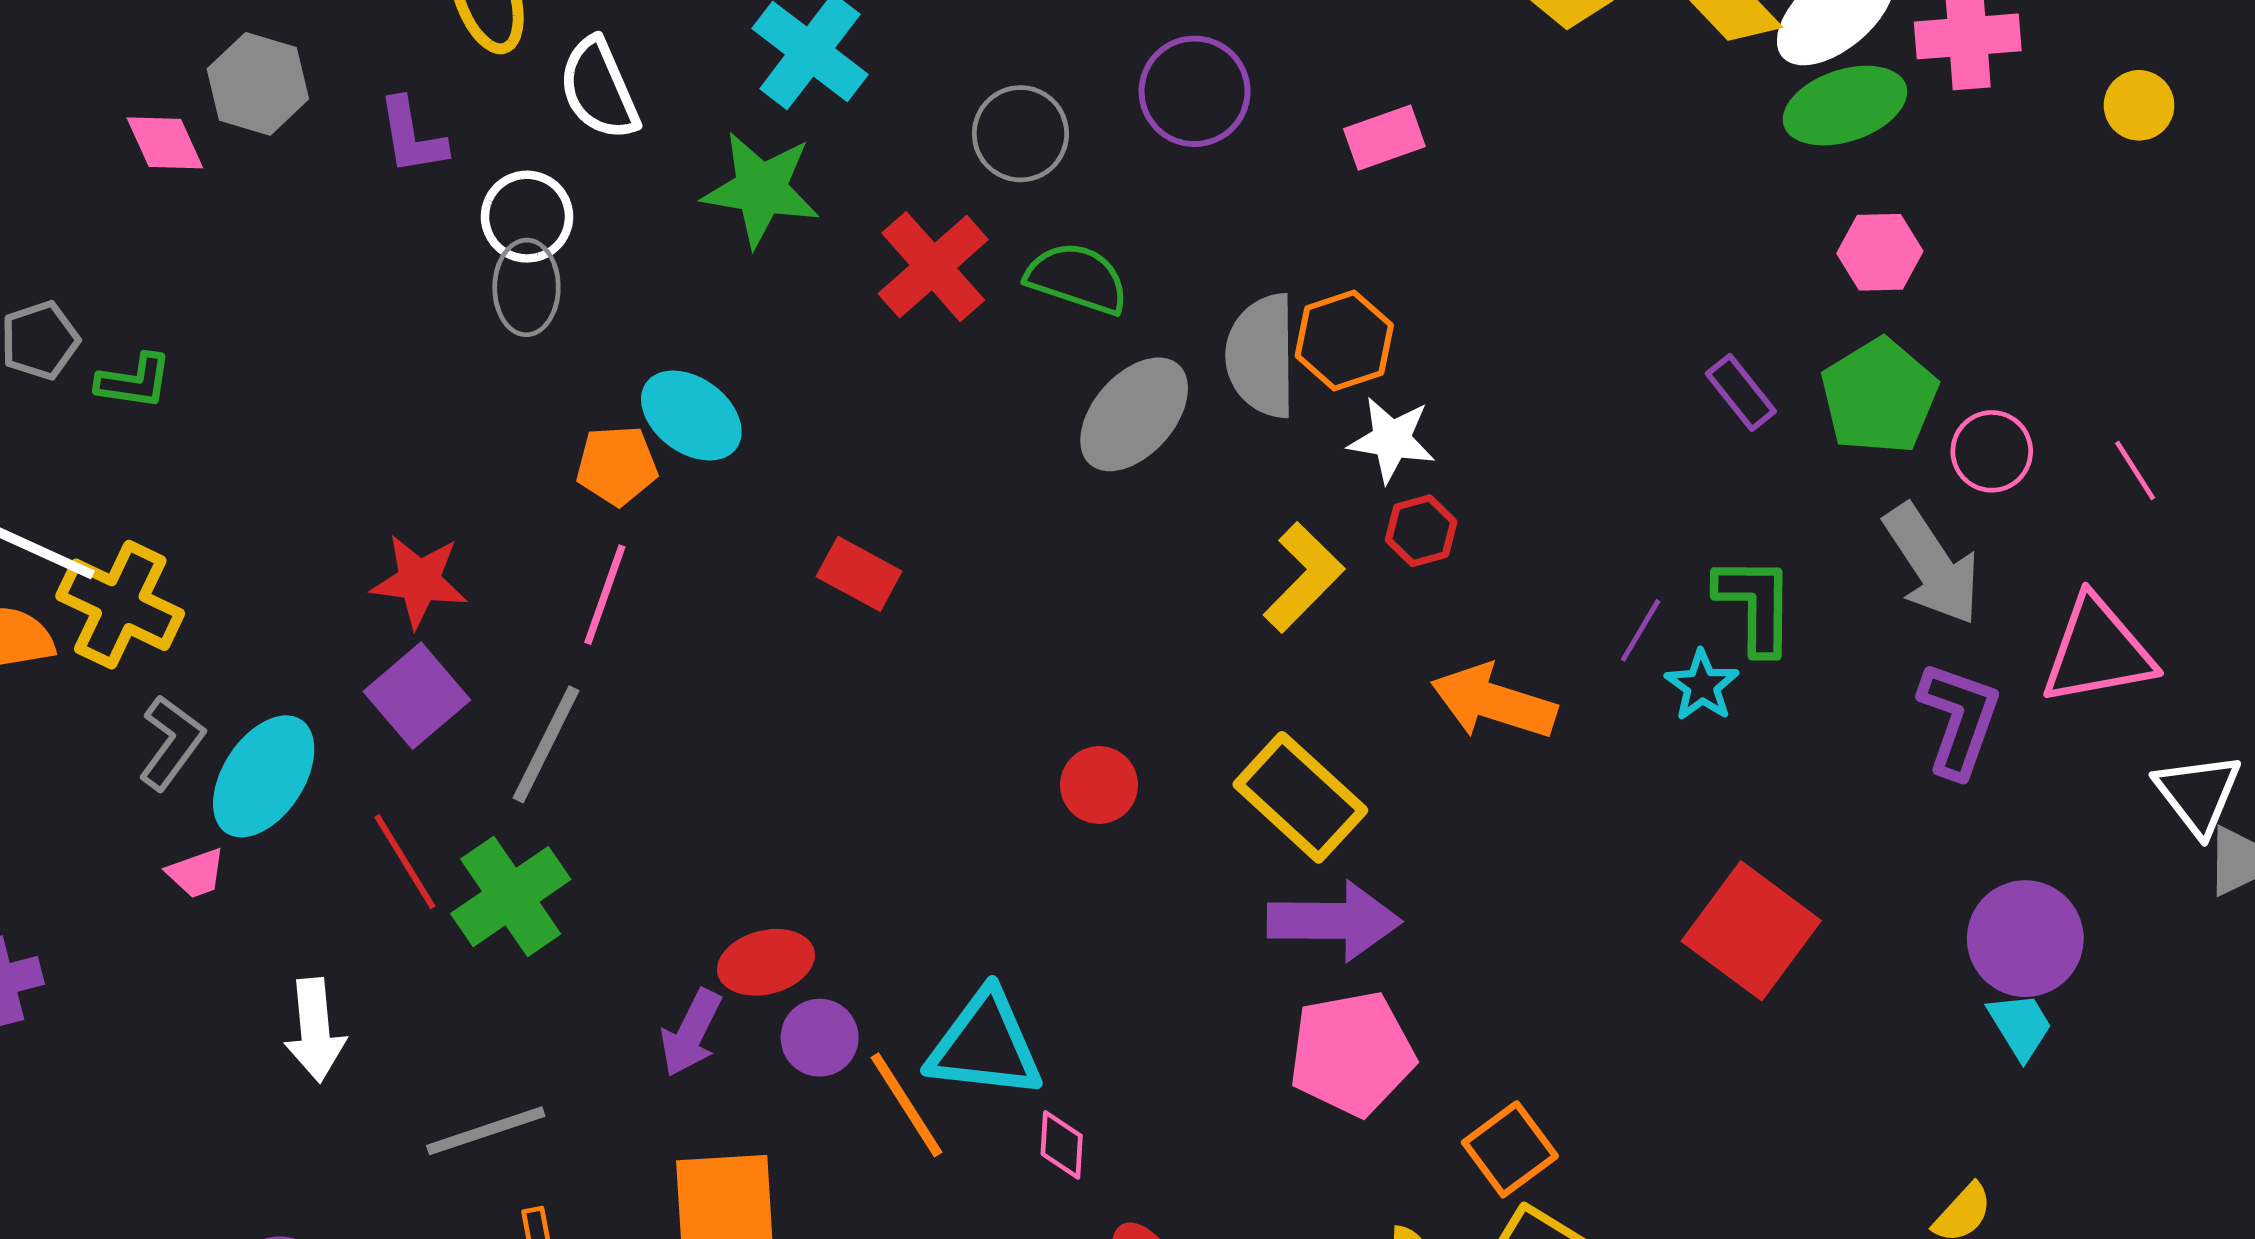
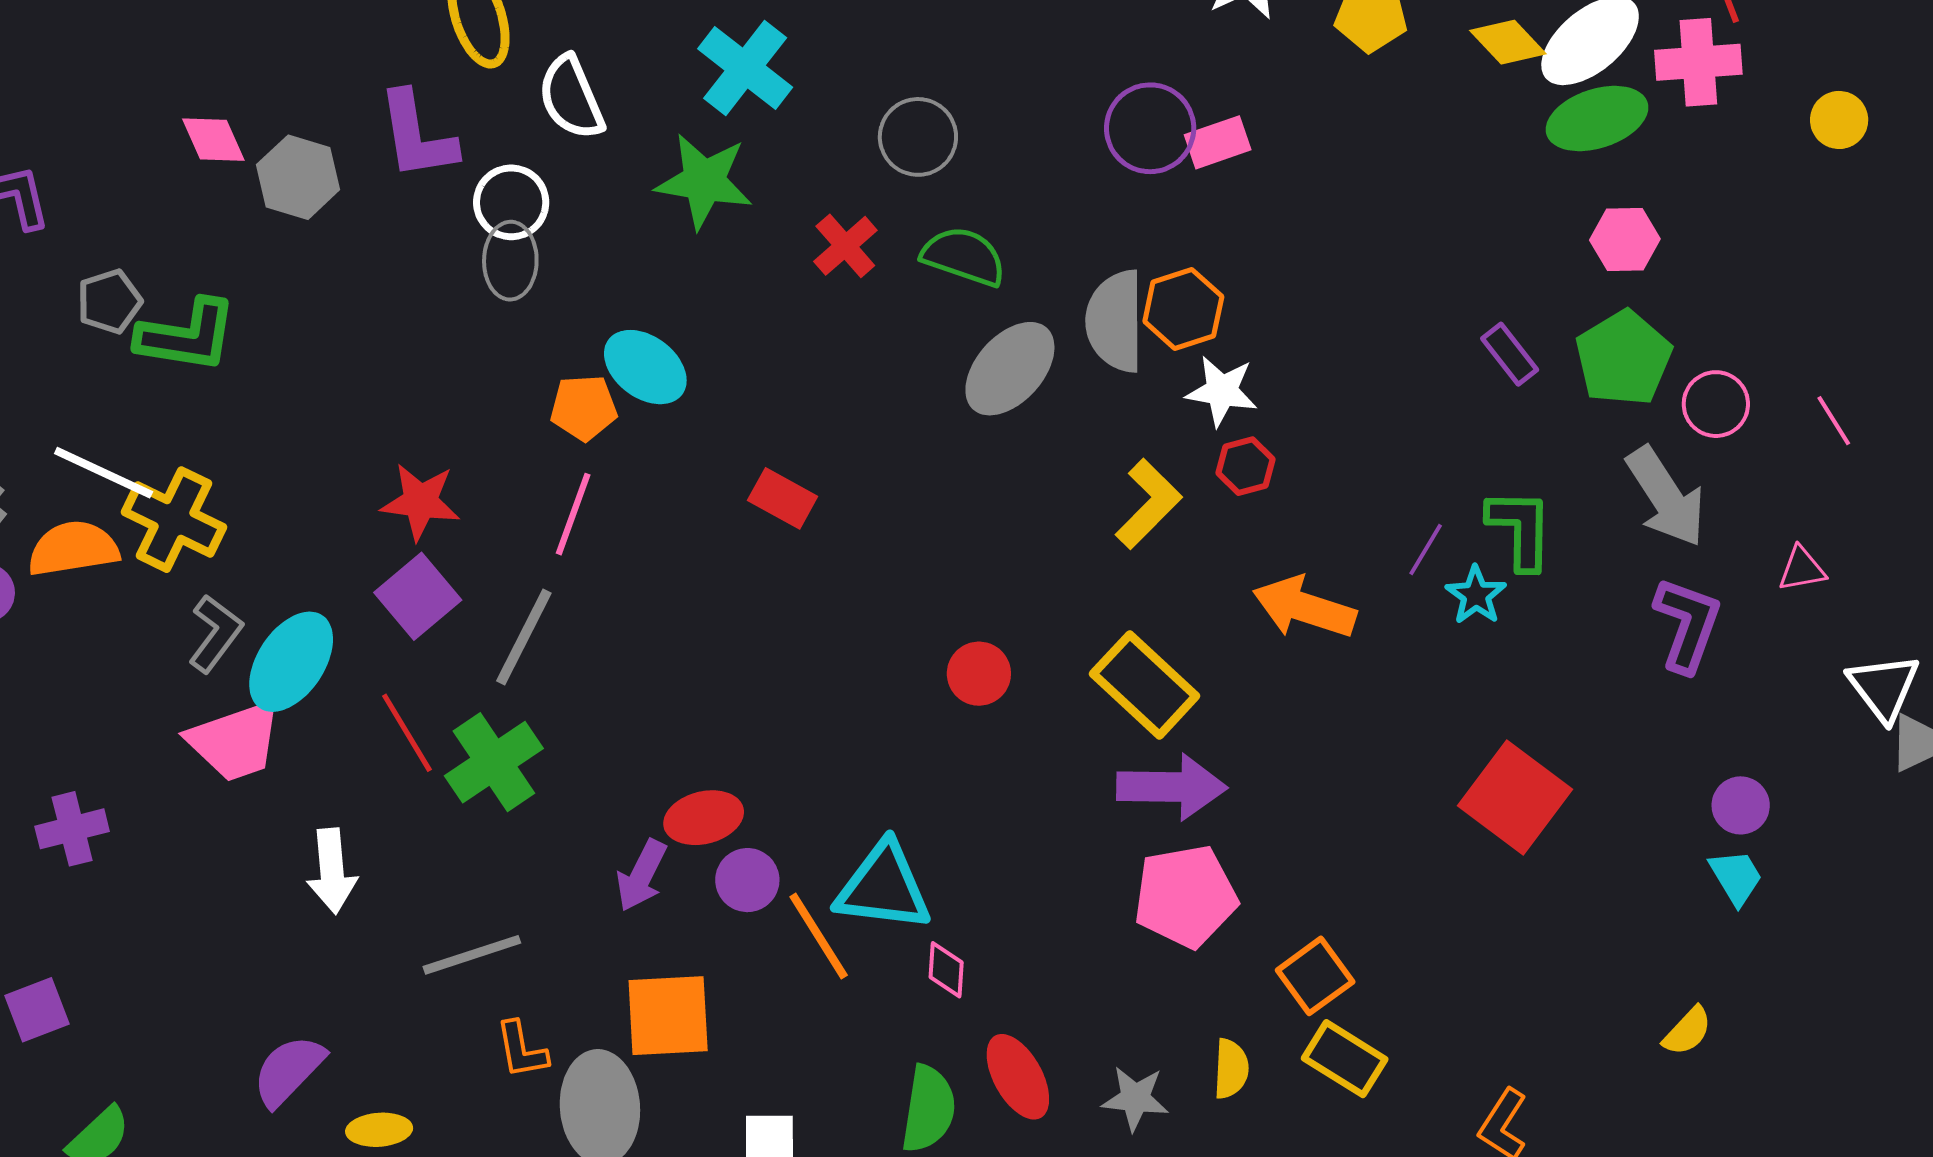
gray hexagon: (258, 84) -> (298, 177), moved
purple circle: (1195, 91) -> (1150, 128), moved
purple L-shape: (412, 136) -> (417, 135), size x1.4
red cross: (933, 267) -> (845, 246), size x0.7
green L-shape: (134, 381) -> (187, 336), size x1.6
pink triangle: (2098, 651) -> (1802, 569), size x0.5
pink trapezoid: (196, 873) -> (235, 741), size x2.0
purple circle: (2025, 939) -> (1741, 805), size x0.6

